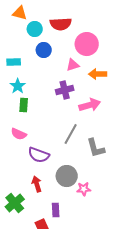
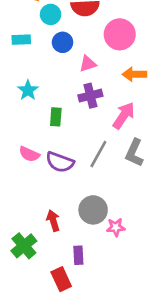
cyan rectangle: (14, 62) -> (21, 40), moved
pink triangle: (73, 65) -> (88, 64), moved
green rectangle: (24, 105) -> (56, 117), moved
pink arrow: (90, 105) -> (124, 115), turned -40
gray L-shape: (96, 148) -> (134, 153), moved, turned 40
purple semicircle: (39, 155) -> (60, 162), moved

